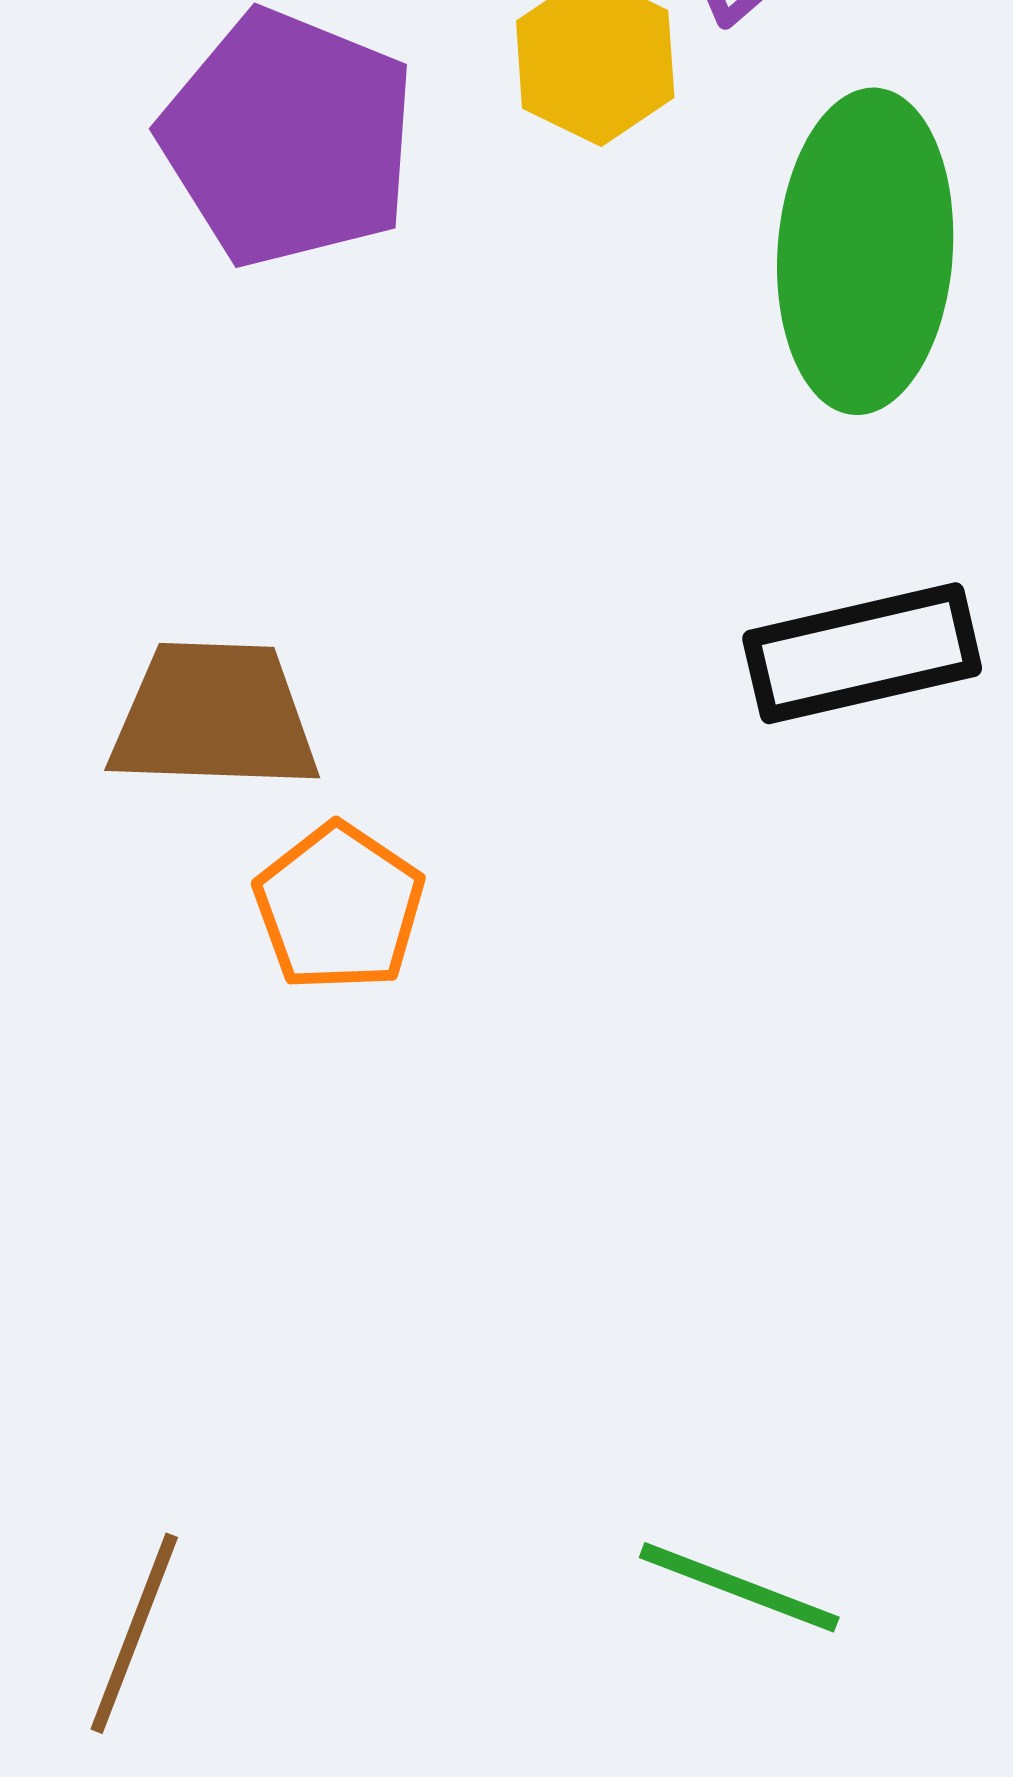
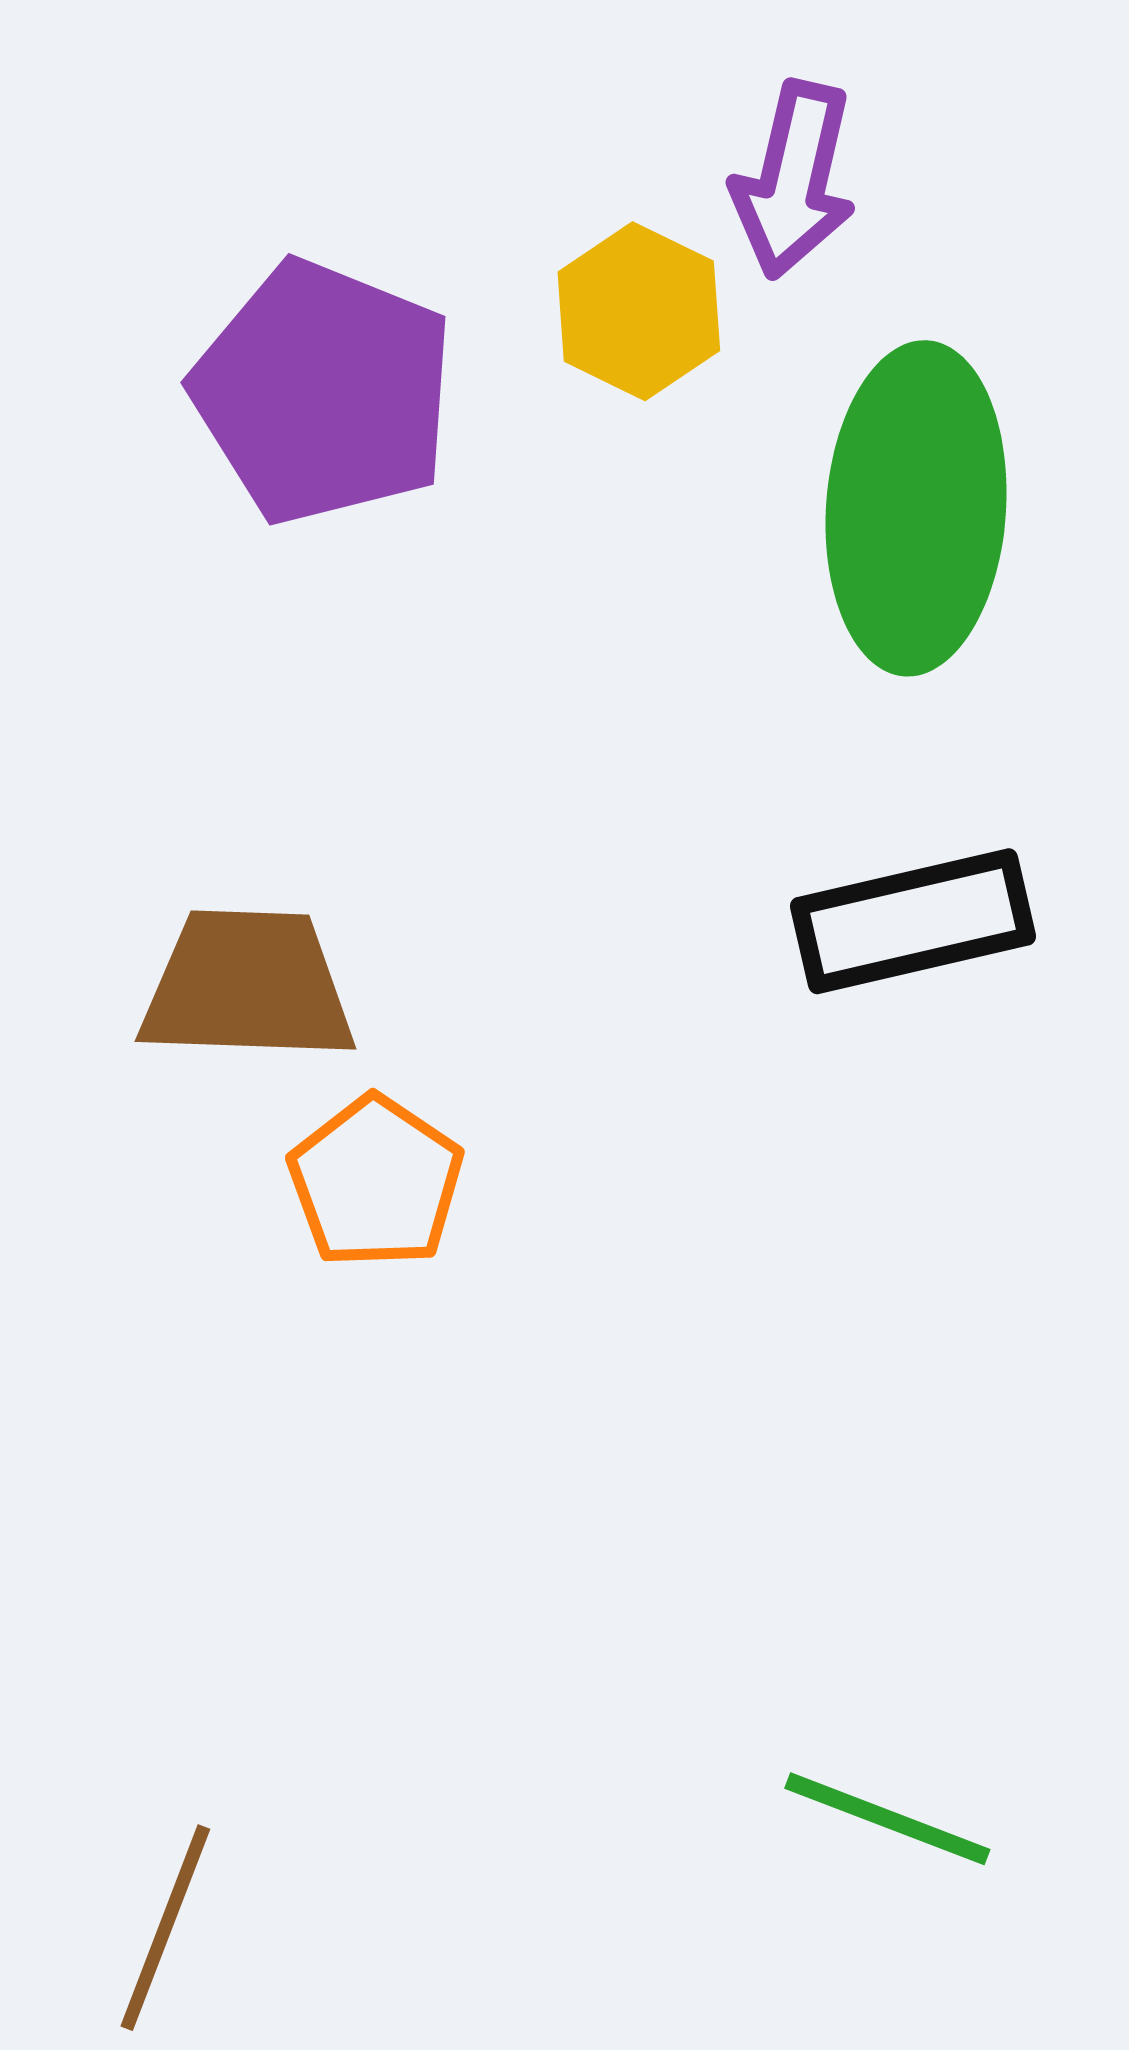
green line: (739, 1587) -> (887, 1819), moved

